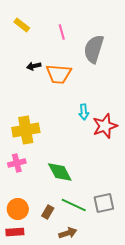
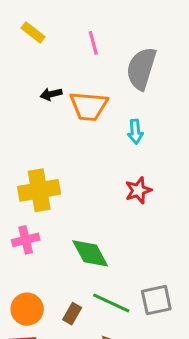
cyan arrow: (84, 112) -> (135, 132), moved
red star: (105, 126) -> (138, 190), moved, size x0.7

